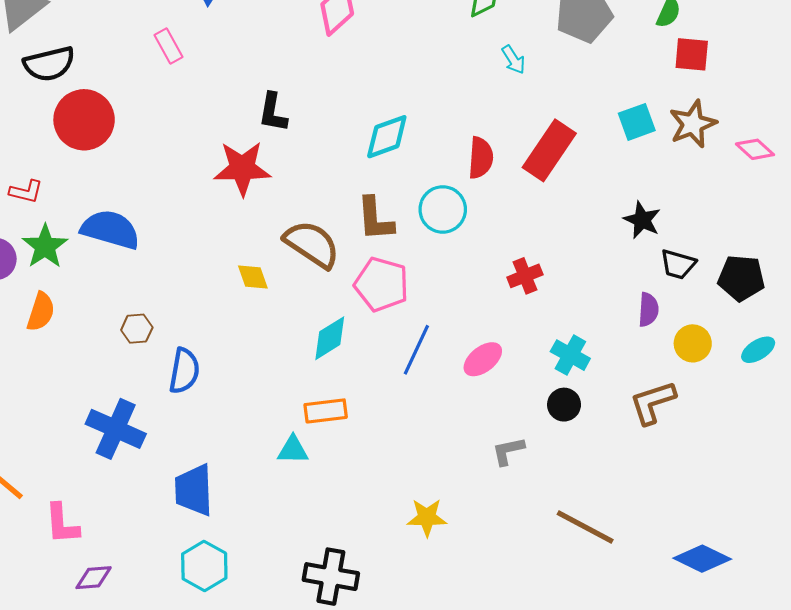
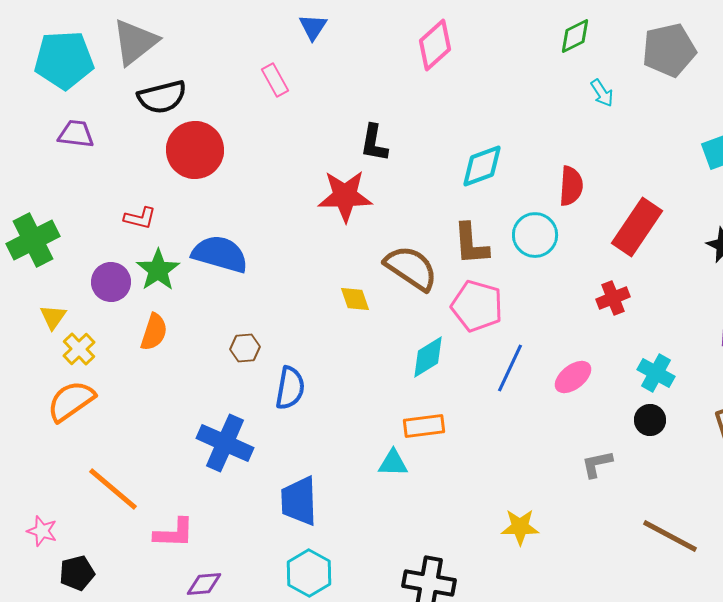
red rectangle: (549, 150) -> (637, 227), moved
pink L-shape: (62, 524) -> (174, 533), turned -84

